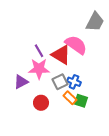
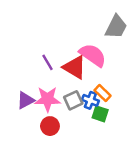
pink star: (39, 69) -> (48, 99), moved
orange rectangle: (70, 98) -> (103, 93), moved
green square: (81, 101) -> (100, 114), moved

